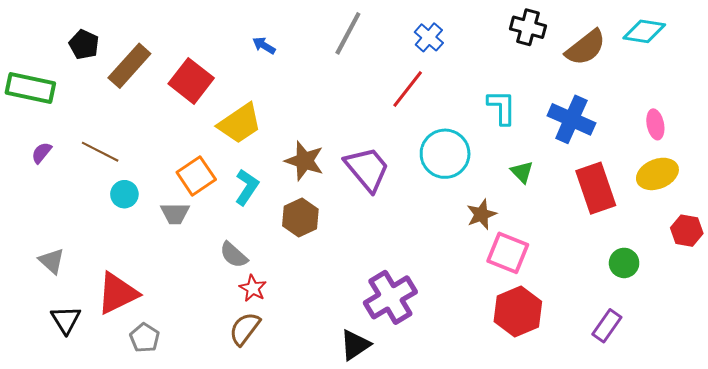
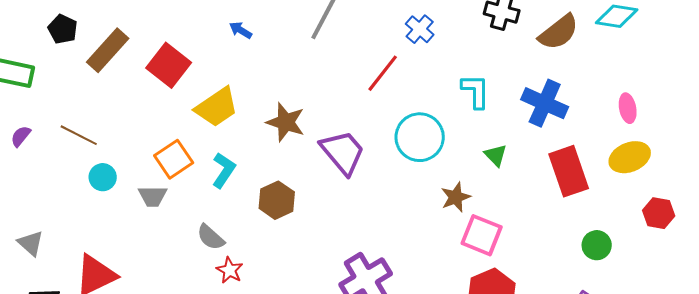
blue cross: (429, 37) -> (420, 29), moved
brown star: (304, 161) -> (286, 122), moved

